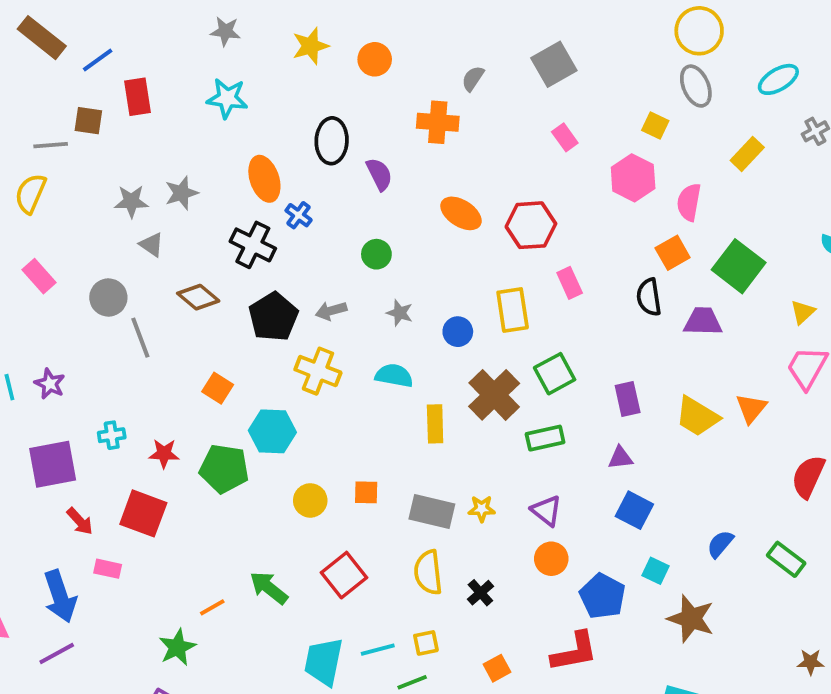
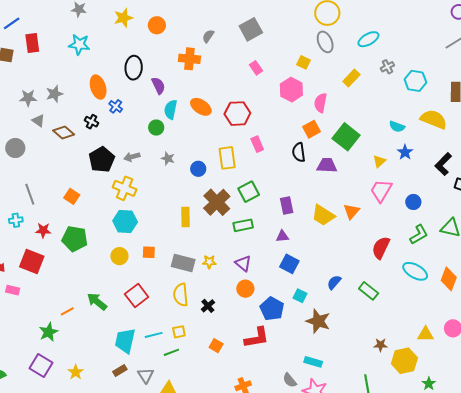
black cross: (253, 245) -> (91, 122), size x0.6
brown diamond: (198, 297) -> (64, 133), moved
gray line: (140, 338) -> (30, 194), moved
cyan semicircle: (394, 376) -> (171, 110), moved, turned -90
cyan hexagon: (272, 431) -> (125, 221), moved
orange square: (497, 668) -> (216, 346), turned -32

